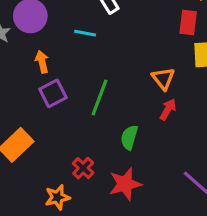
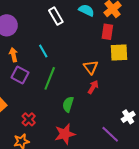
cyan line: (85, 33) -> (43, 51), moved, turned 48
purple square: (53, 93) -> (20, 75), turned -36
red cross: (83, 168) -> (29, 119), moved

